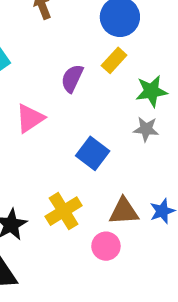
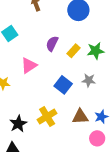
yellow rectangle: (114, 60) -> (73, 51), moved
gray star: (146, 129) -> (89, 80), moved
pink circle: (106, 246) -> (97, 138), moved

